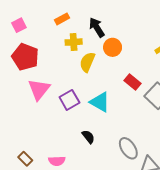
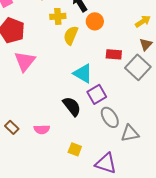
red rectangle: (133, 82) -> (114, 54), turned -35
purple square: (69, 100) -> (97, 94), moved
black semicircle: (88, 137) -> (72, 106), size x1.5

